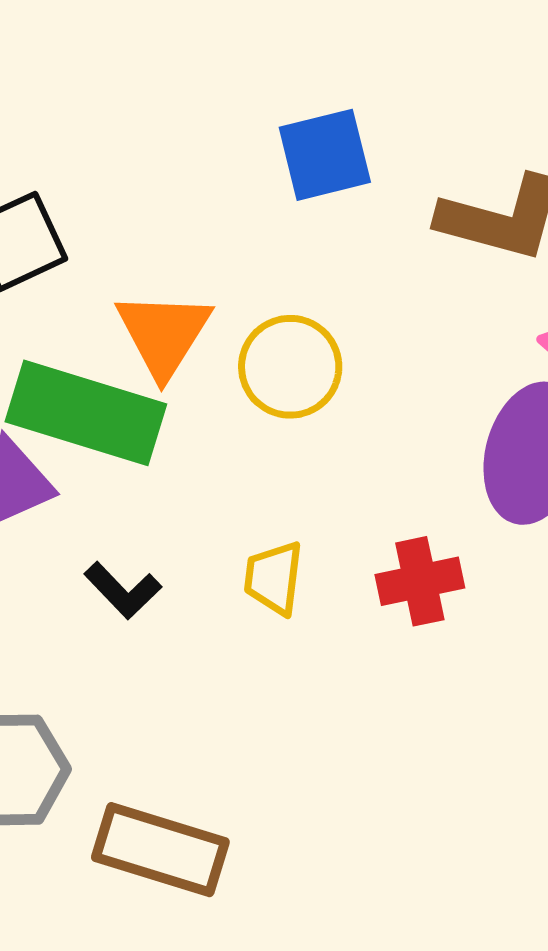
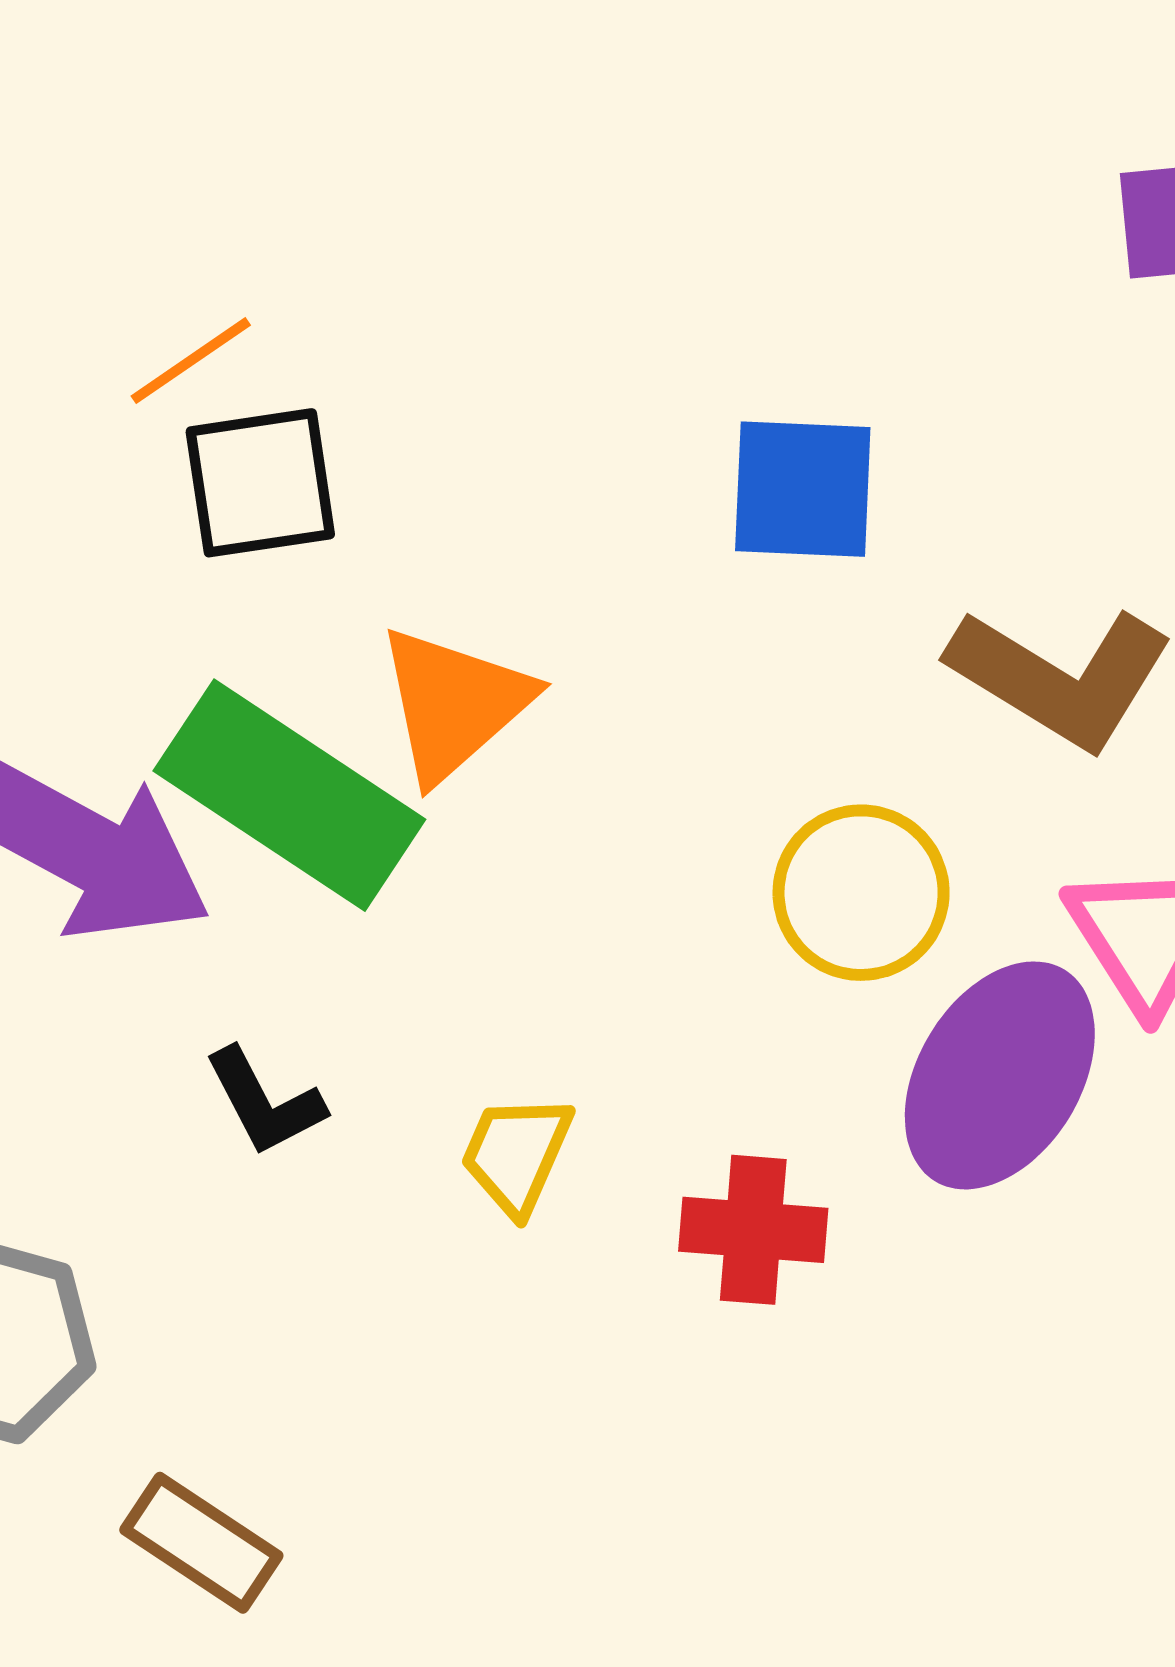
yellow circle: (290, 367) -> (861, 893), moved
brown rectangle: (160, 850) -> (201, 1543), size x0.7

